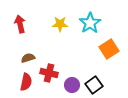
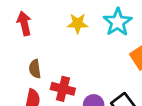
brown semicircle: (28, 58) -> (35, 69), turned -80

